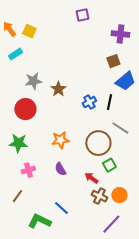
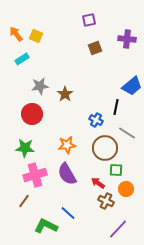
brown square: (113, 61) -> (95, 48), moved
blue cross: (89, 102) -> (96, 120), moved, turned -32
green square: (109, 165) -> (116, 170), turned 32
purple semicircle: (60, 169) -> (67, 174), size x1.6
pink cross: (28, 170) -> (35, 175), size x1.6
orange circle: (119, 195) -> (126, 189), moved

